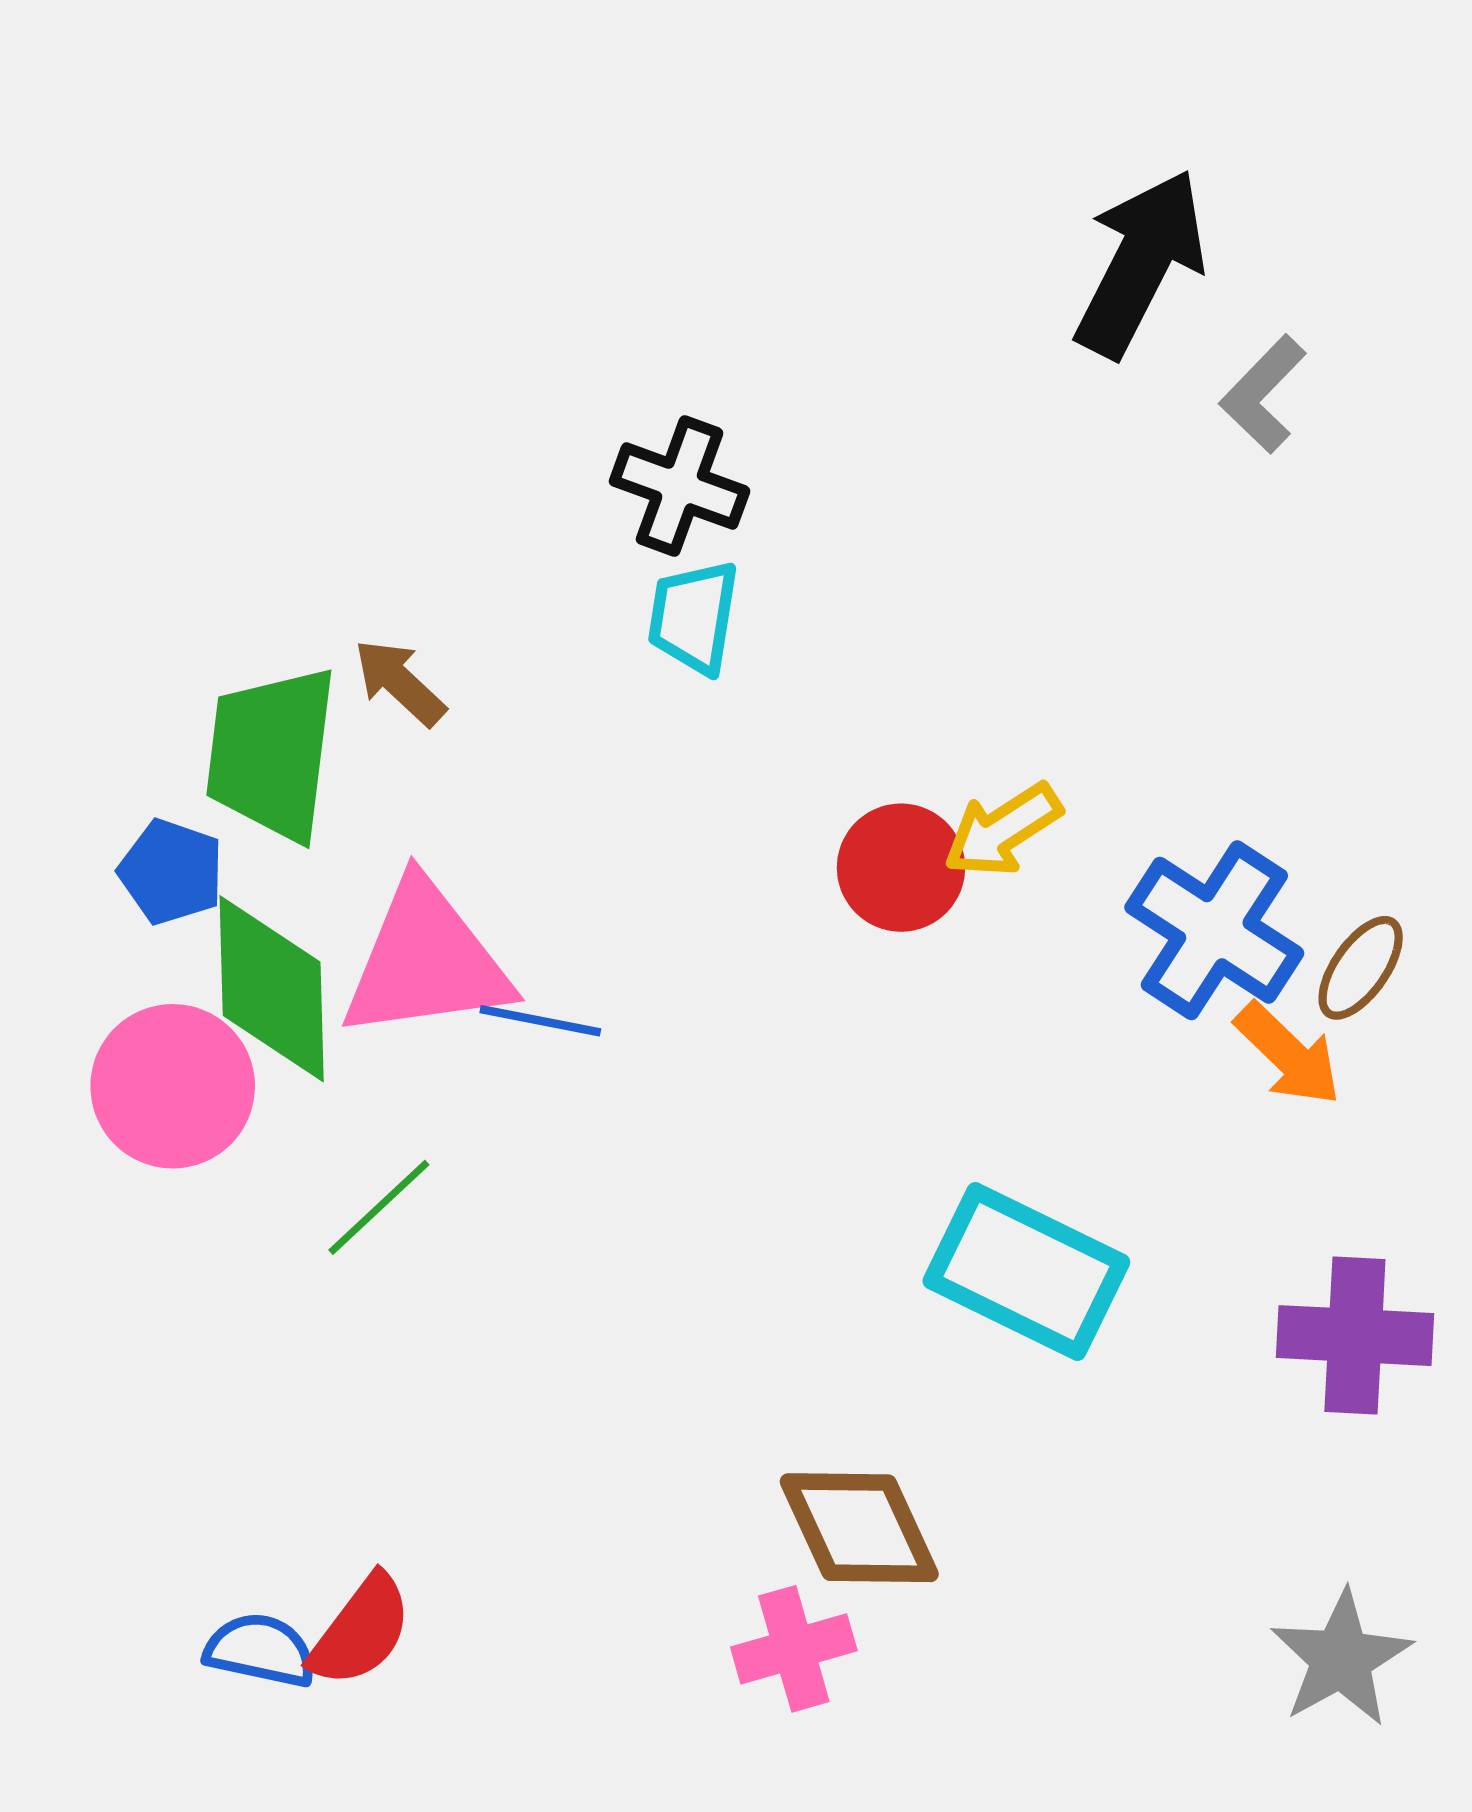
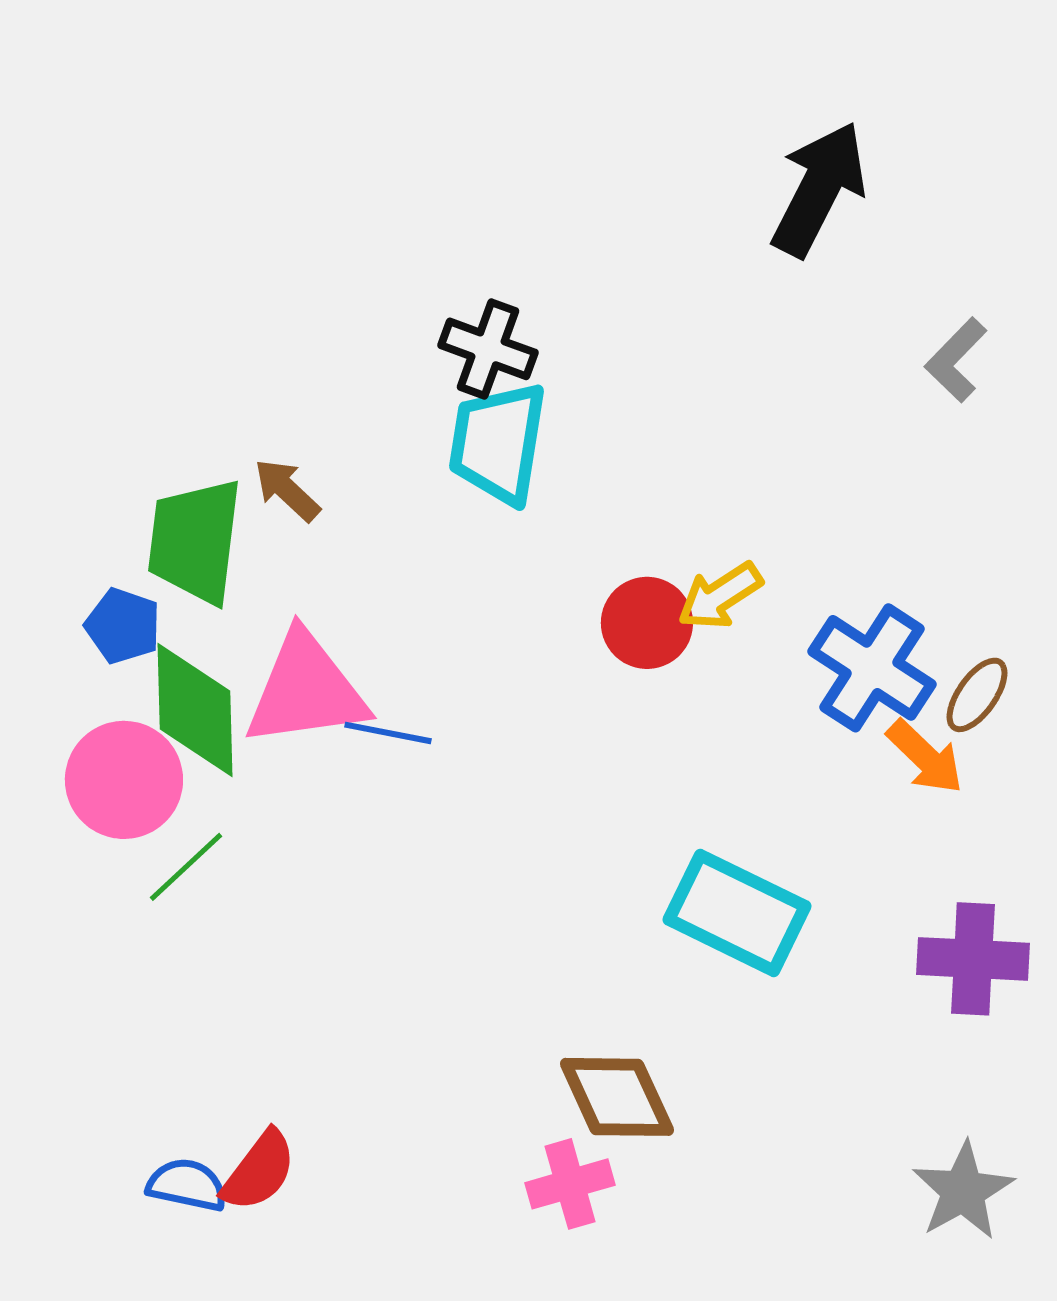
gray L-shape: (1263, 394) -> (956, 360), moved
cyan trapezoid: (694, 617) -> (498, 443), size x1.5
green line: (379, 1207) -> (186, 867), moved

